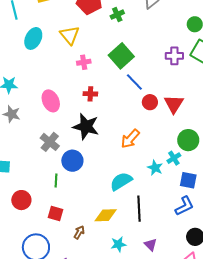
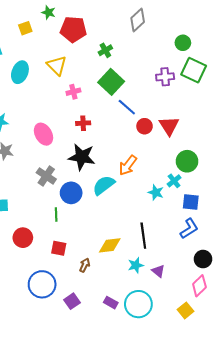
green cross: (117, 15) -> (105, 50), moved
cyan semicircle: (121, 181) -> (104, 185), moved
cyan star: (118, 244) -> (136, 265), moved

